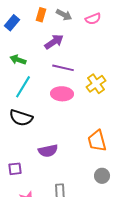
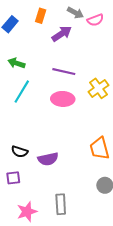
gray arrow: (64, 15) -> (75, 13), moved
purple arrow: (54, 42) -> (62, 34), moved
black semicircle: (21, 118) -> (20, 152), moved, size x0.7

